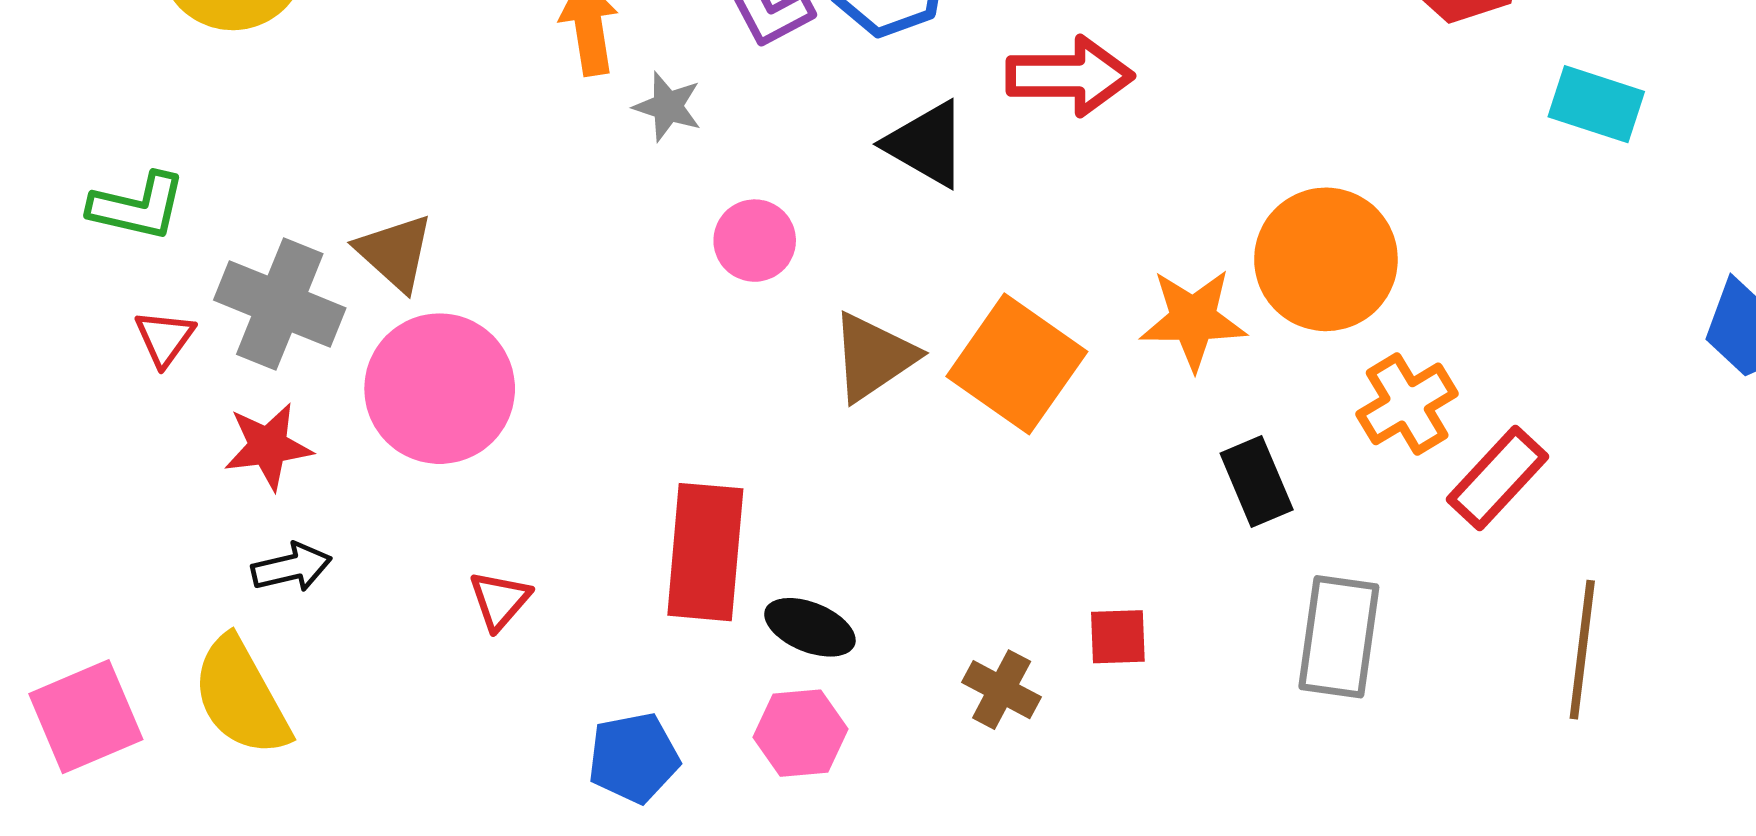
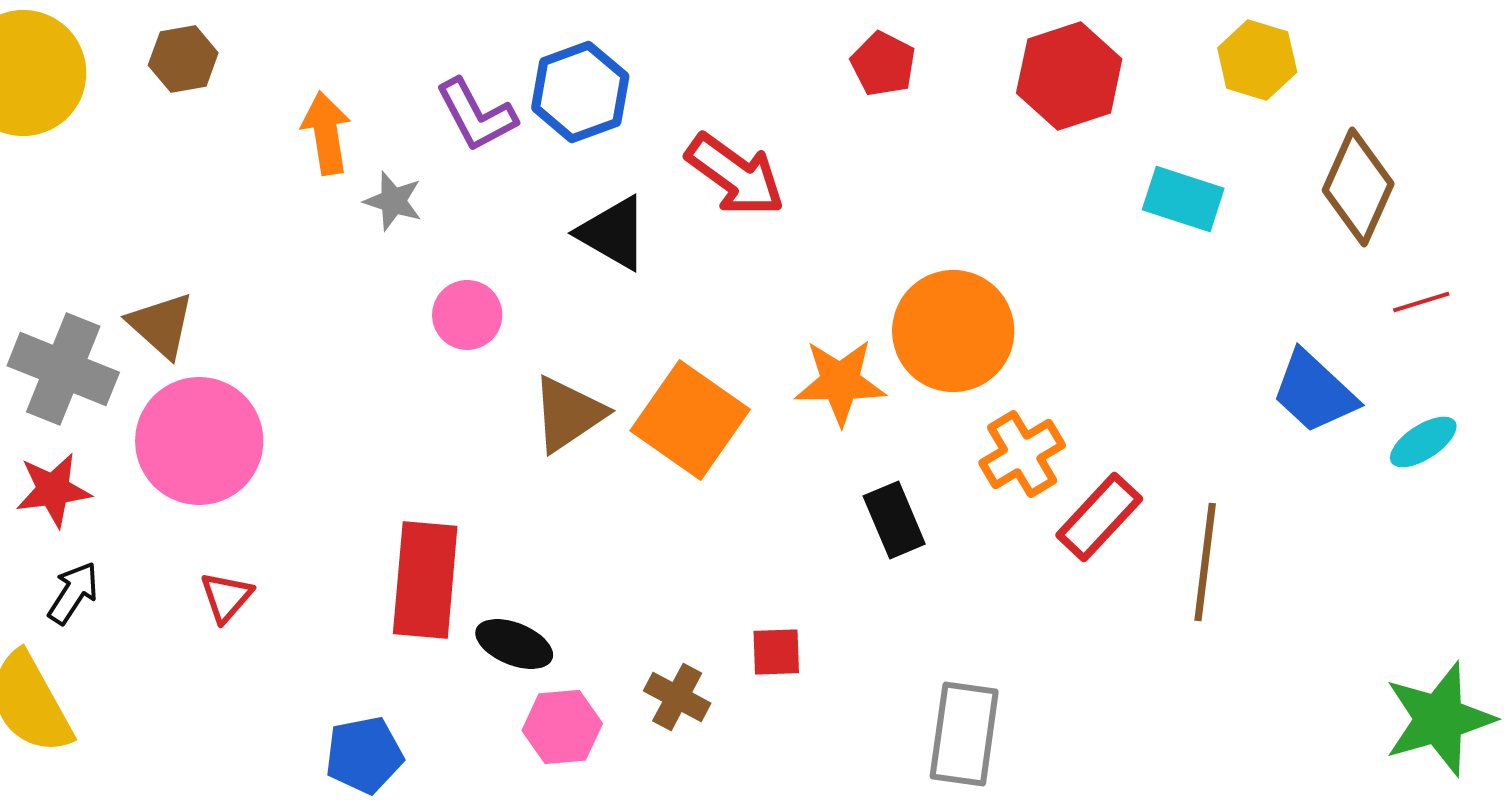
red arrow: (1070, 76) -> (735, 175), turned 36
black arrow: (292, 567) -> (73, 593), turned -44
red triangle: (500, 600) -> (226, 597), moved
gray rectangle: (1339, 637) -> (964, 734), moved
brown line: (1582, 650) -> (1205, 562), moved
pink hexagon: (801, 733) -> (562, 727), moved

